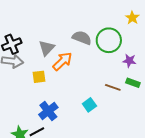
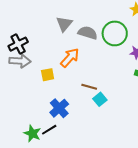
gray triangle: (47, 48) -> (64, 24), moved
brown line: (113, 87) -> (89, 87), moved

